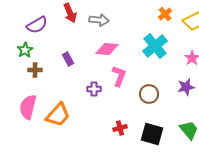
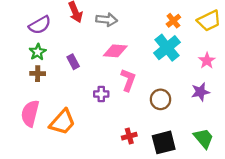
orange cross: (165, 14) -> (173, 21), moved
green star: (25, 50) -> (38, 52), moved
black square: (152, 134) -> (164, 142), turned -30

